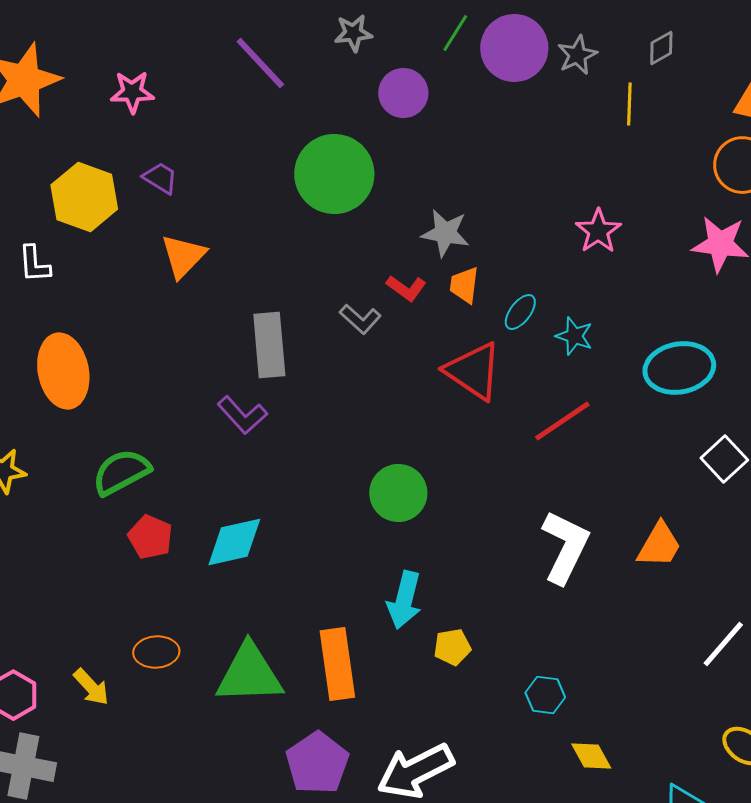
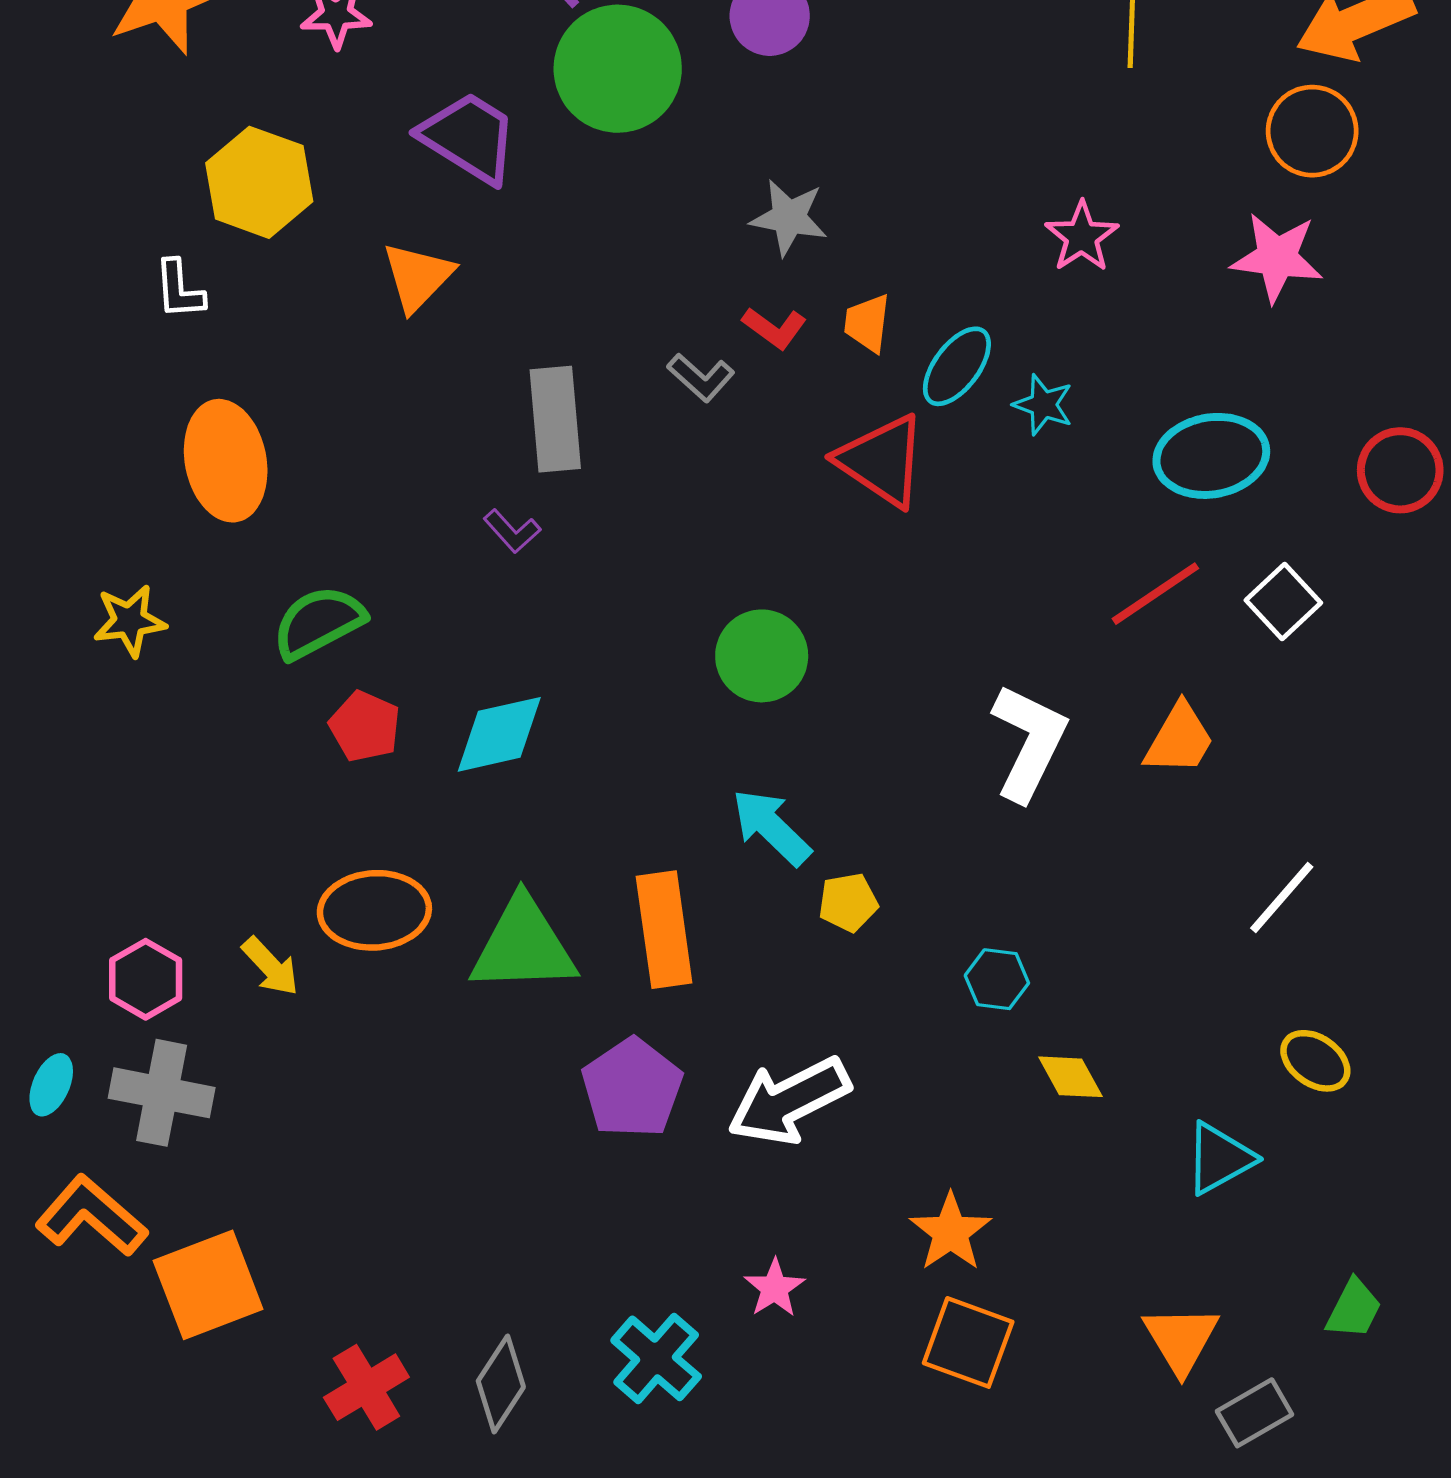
green circle: (334, 174) -> (618, 69), moved
purple trapezoid: (160, 178) -> (469, 137), moved, size x1.8
gray star: (445, 233) -> (789, 217), moved
cyan ellipse: (520, 312) -> (957, 366), size x1.4
purple L-shape: (242, 415) -> (512, 531), size x0.7
red line: (562, 421) -> (1155, 594), moved
cyan arrow: (404, 600) -> (771, 827), turned 120
orange ellipse: (156, 652) -> (374, 910), size x1.5

